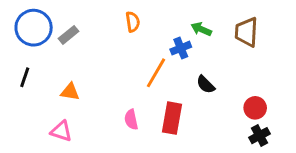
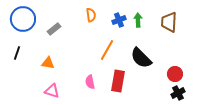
green arrow: (201, 29) -> (138, 20), turned 64
gray rectangle: (69, 35) -> (54, 29), moved
blue cross: (181, 48) -> (119, 20), moved
black semicircle: (206, 85) -> (141, 58), size x1.6
pink triangle: (61, 131) -> (52, 91), moved

